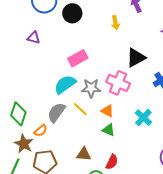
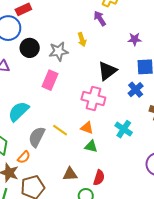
black circle: (72, 13) -> (30, 48), moved
pink rectangle: (78, 58) -> (50, 80), turned -30
cyan semicircle: (65, 84) -> (19, 111), moved
gray star: (91, 88) -> (59, 51), moved

